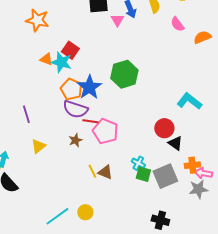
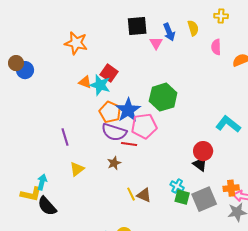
pink semicircle: (177, 24) -> (216, 47), turned 35
pink pentagon: (105, 131) -> (144, 126), moved, turned -30
black triangle: (175, 143) -> (200, 164), moved

